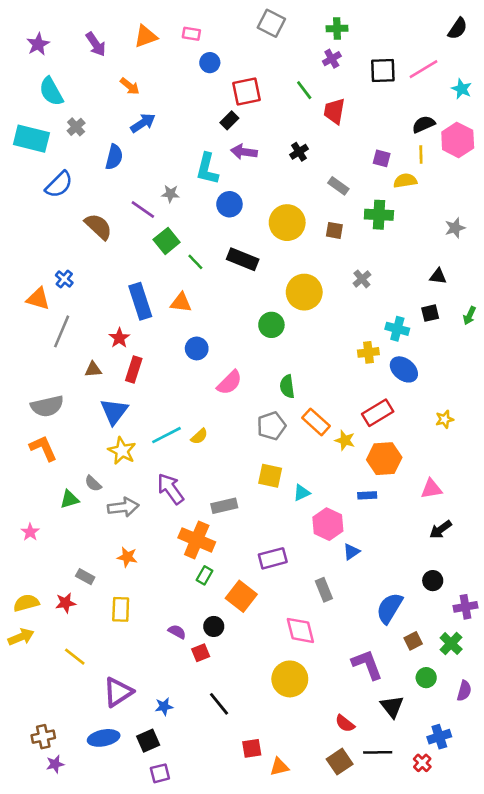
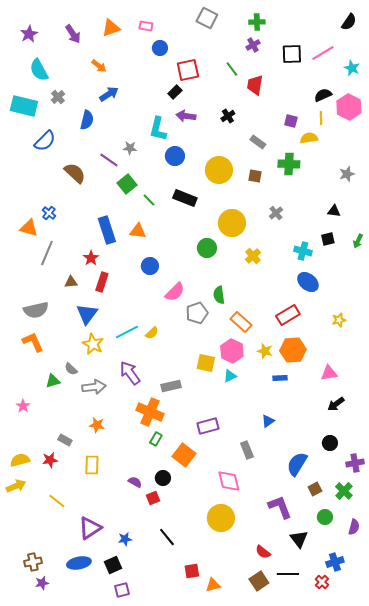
yellow cross: (368, 352) -> (253, 256), moved, turned -35
gray pentagon: (271, 426) -> (197, 313), moved
yellow star: (345, 440) -> (265, 351), moved
pink hexagon: (328, 524) -> (232, 351), moved

